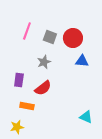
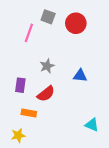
gray square: (50, 37) -> (48, 17), moved
red circle: (73, 38) -> (76, 23), moved
blue triangle: (82, 61) -> (80, 76), moved

